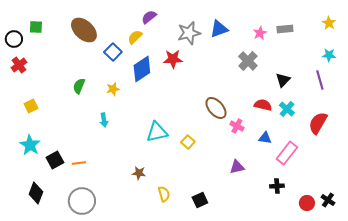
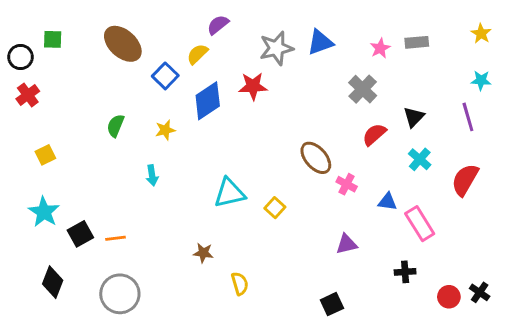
red semicircle: (263, 105) -> (374, 134), moved, turned -54
pink rectangle: (287, 153) -> (420, 224), turned -70
black square: (200, 200) -> (332, 304), moved

